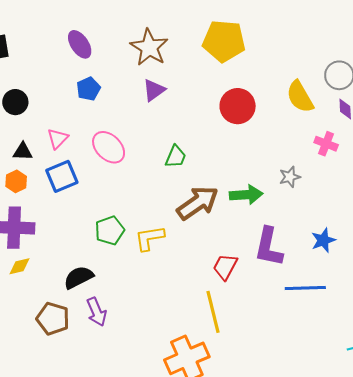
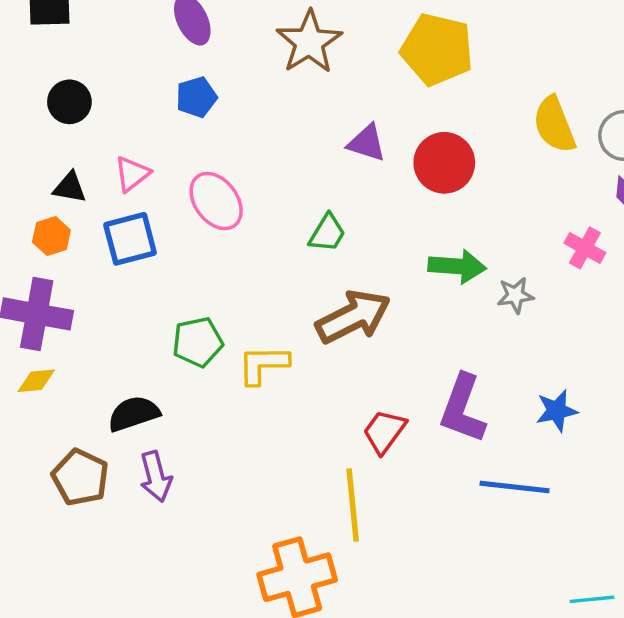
purple triangle: (154, 90) -> (367, 143), moved, turned 45
yellow semicircle: (300, 97) -> (554, 125), moved
green arrow: (246, 195) -> (457, 266), moved

